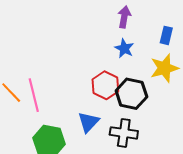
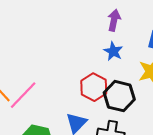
pink line: (34, 95) -> (23, 95), turned 56

